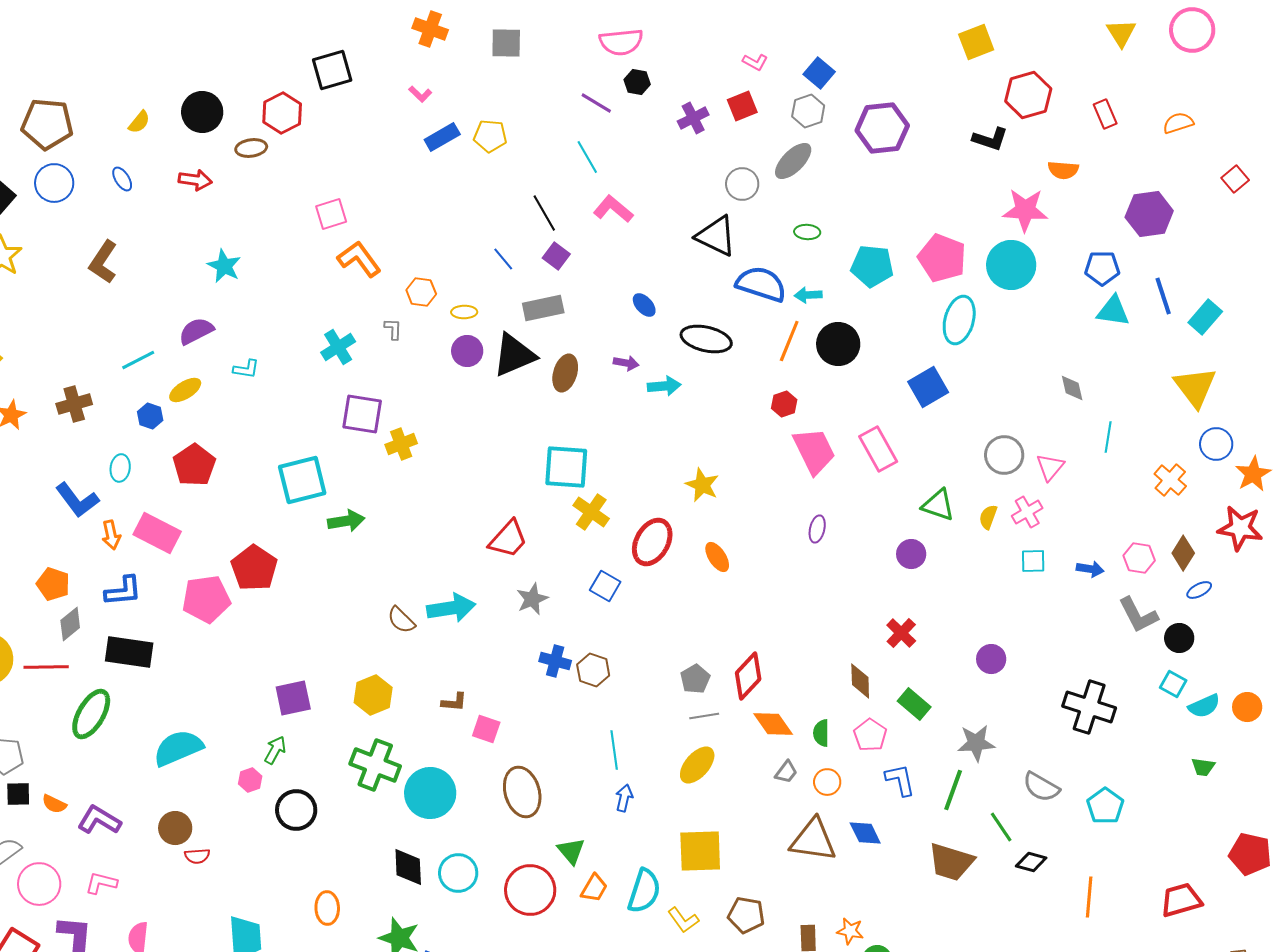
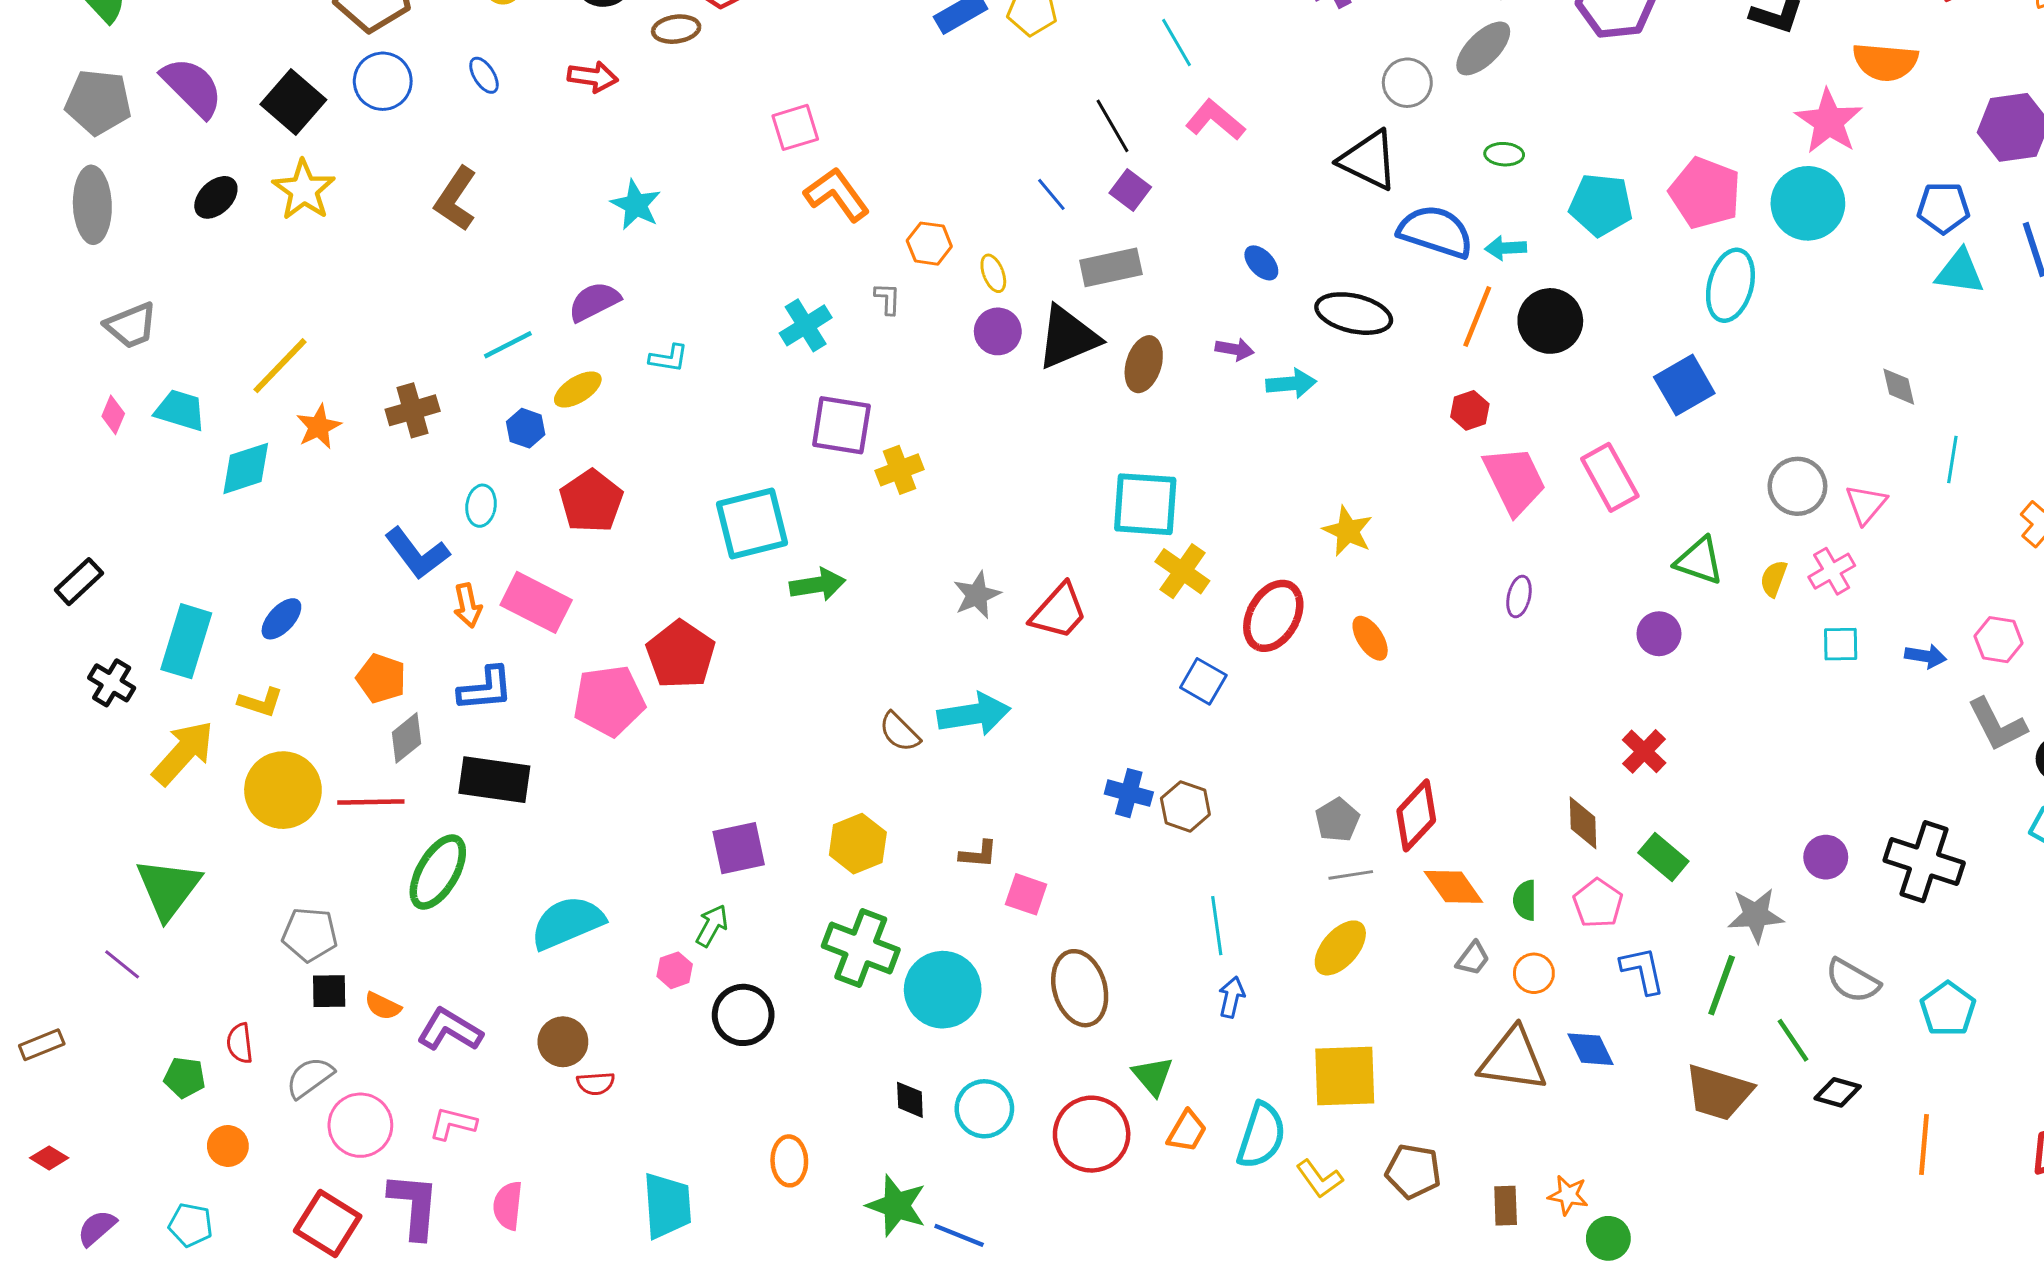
orange semicircle: (1063, 170) -> (1885, 62), size x1.4
pink star: (1025, 210) -> (1829, 121), turned 30
yellow ellipse: (464, 312) -> (993, 273), turned 70
gray star: (532, 599) -> (977, 595), moved
purple circle: (991, 659) -> (1826, 857), moved
black diamond: (408, 867) -> (910, 1100), size x0.7

